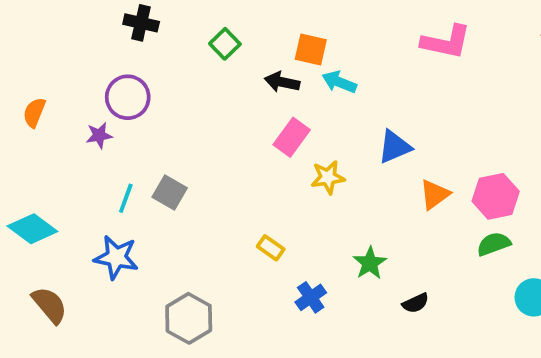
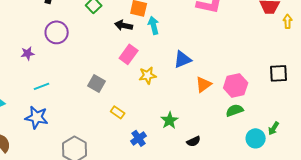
cyan arrow: (339, 82) -> (154, 25), turned 54
purple circle: (128, 97) -> (57, 32), moved
gray square: (170, 193) -> (97, 83), moved
cyan line: (126, 198) -> (42, 86), turned 49

